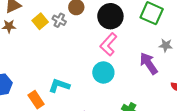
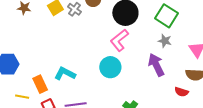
gray star: (166, 45) -> (165, 41), moved

